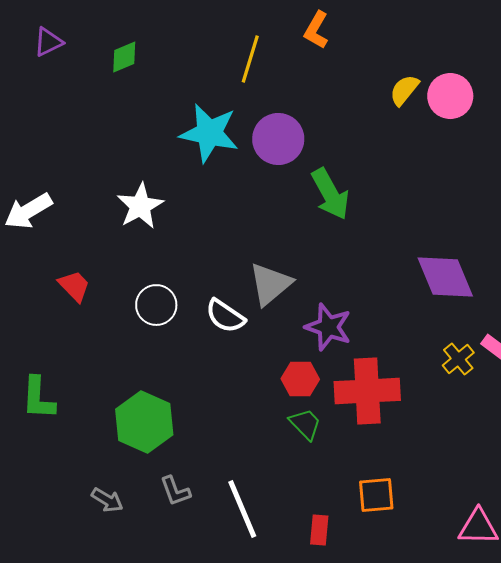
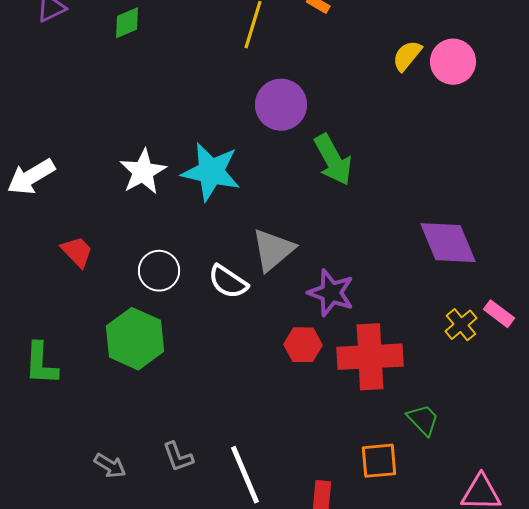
cyan star: (209, 133) -> (211, 172), moved
green hexagon: (144, 422) -> (135, 339), moved
green trapezoid: (305, 424) -> (423, 420), moved

